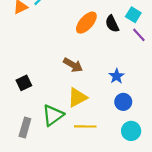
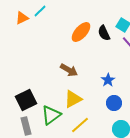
black square: (24, 83) -> (26, 100), moved, size x1.5
yellow line: (85, 126) -> (80, 125), turned -42
gray rectangle: (25, 128) -> (26, 126), turned -30

